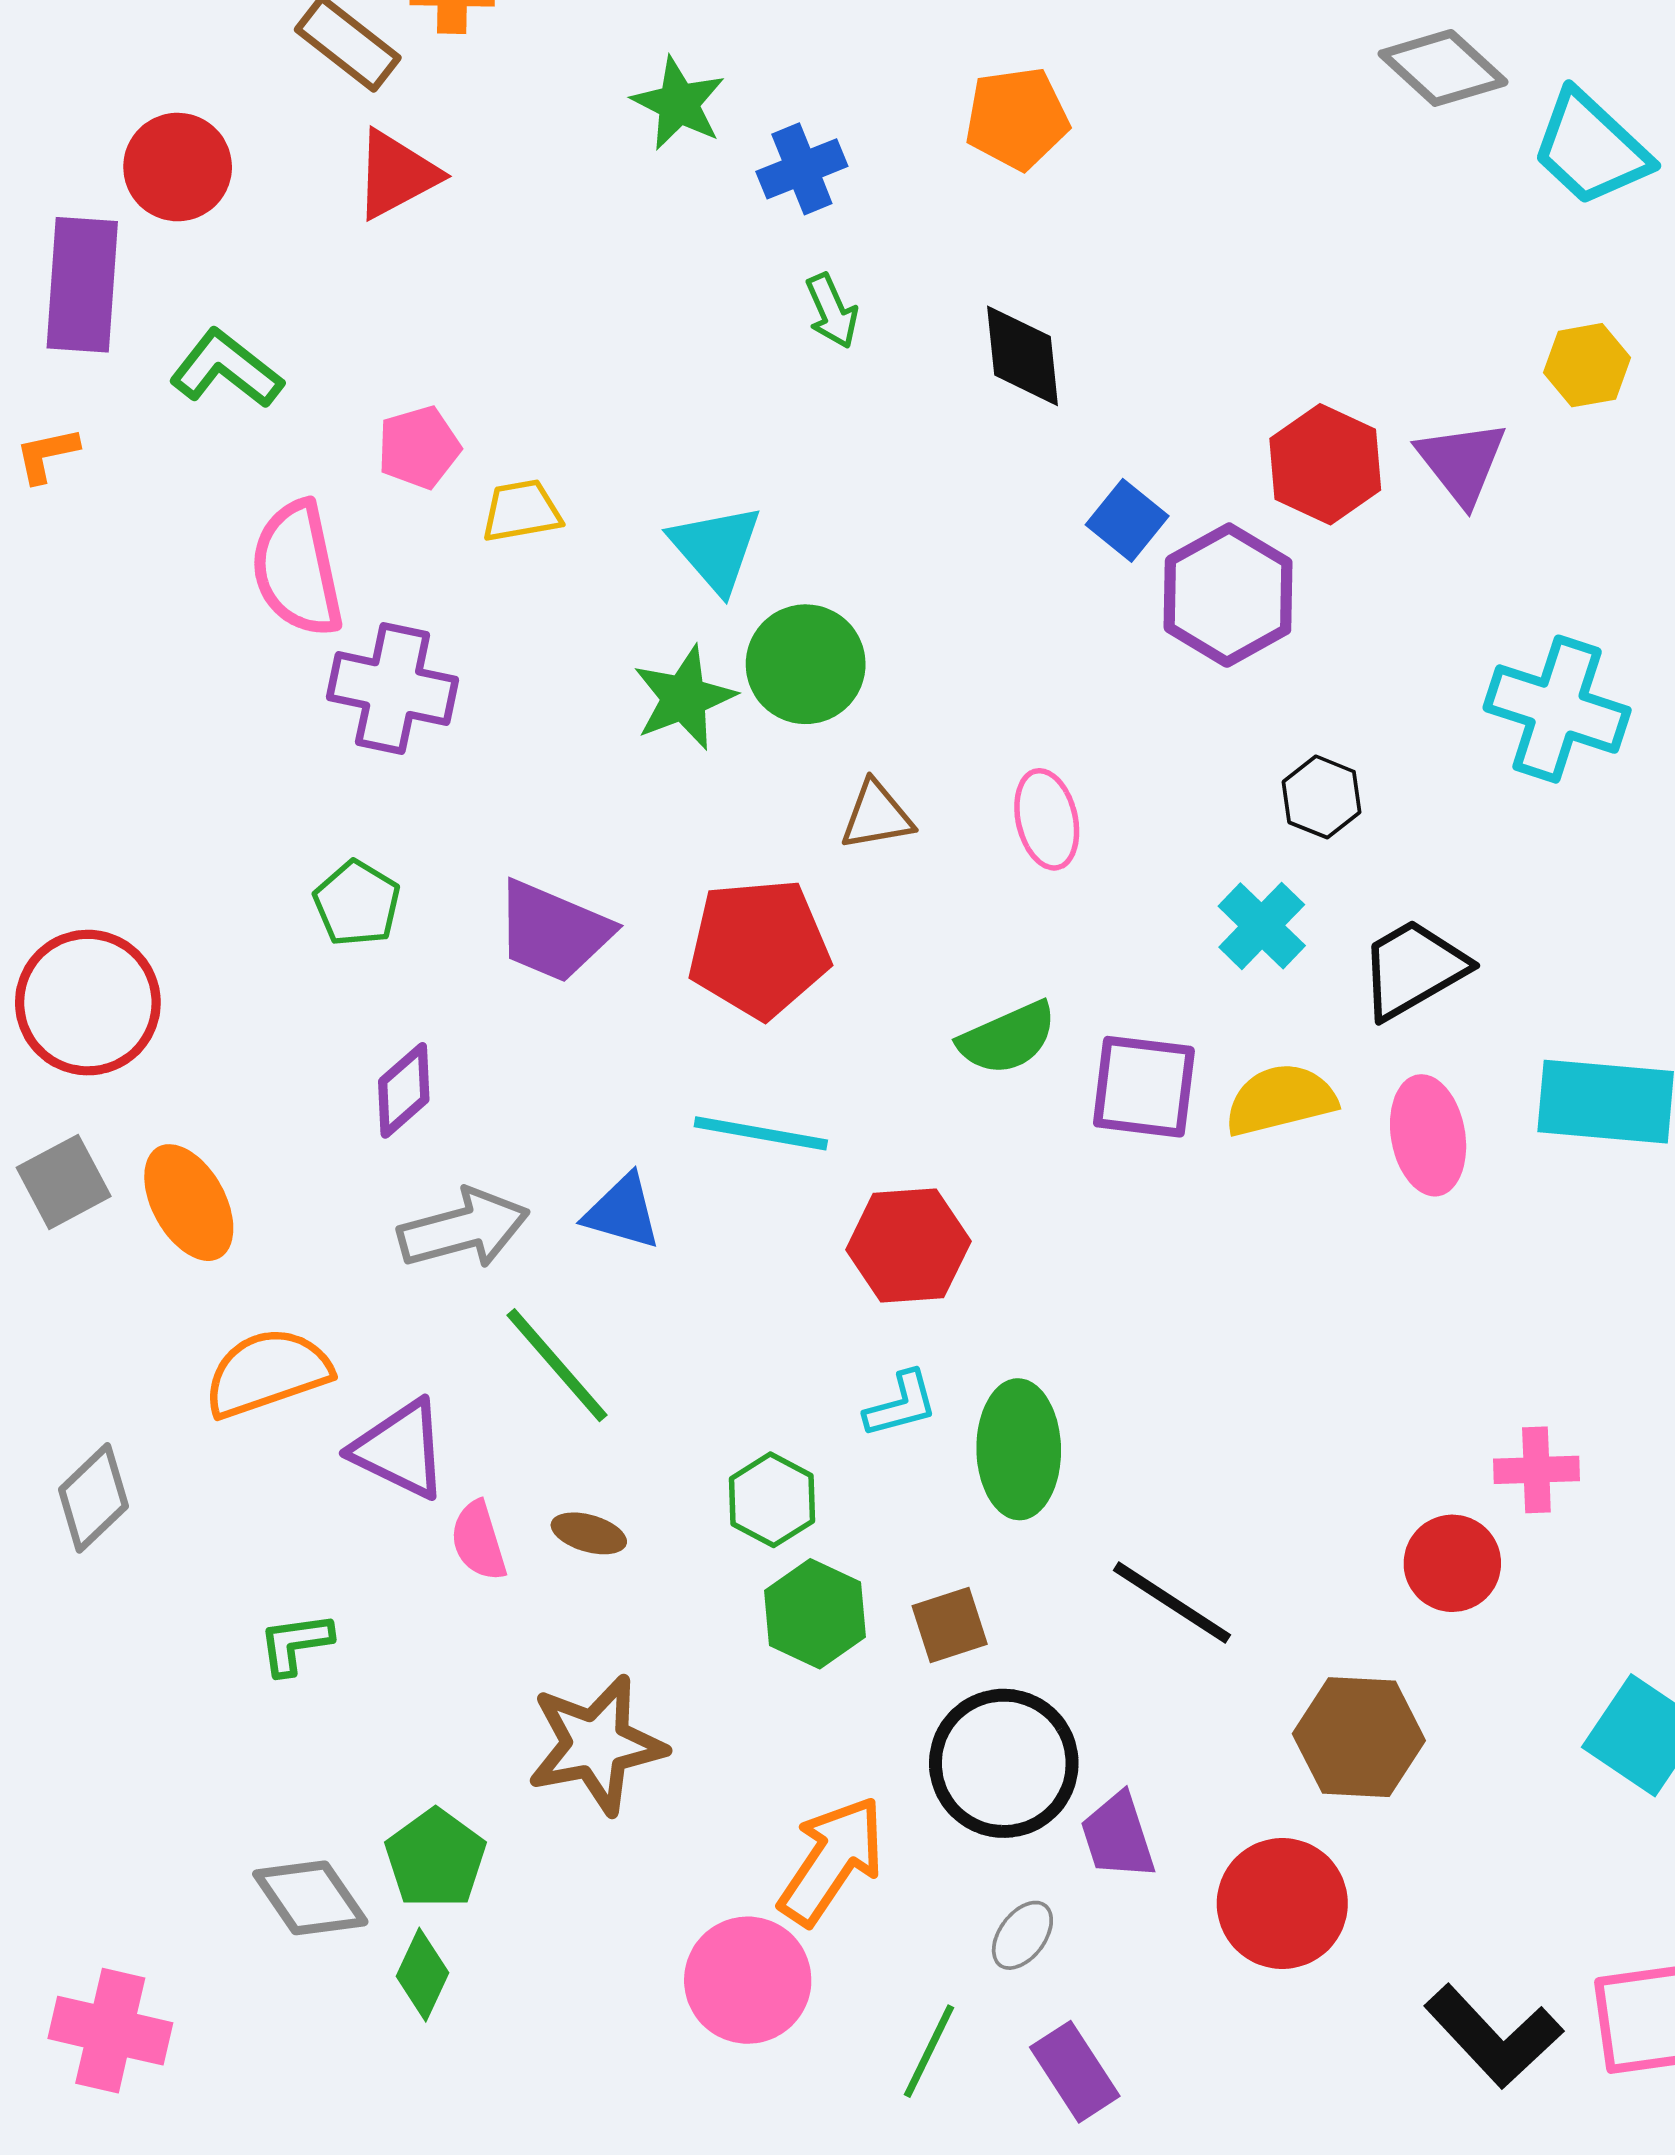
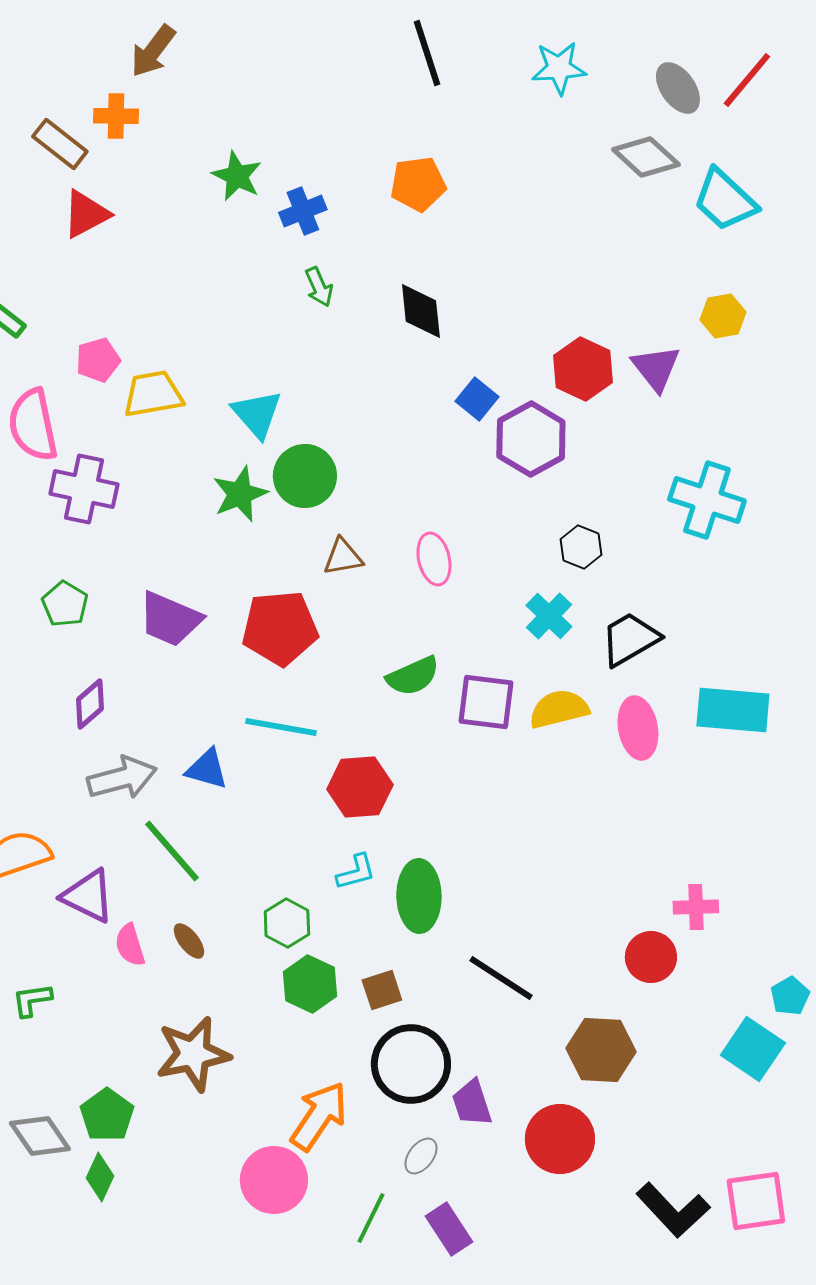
yellow trapezoid: (522, 511) -> (153, 394), size x1.4
brown ellipse: (589, 1533) -> (189, 941), turned 36

